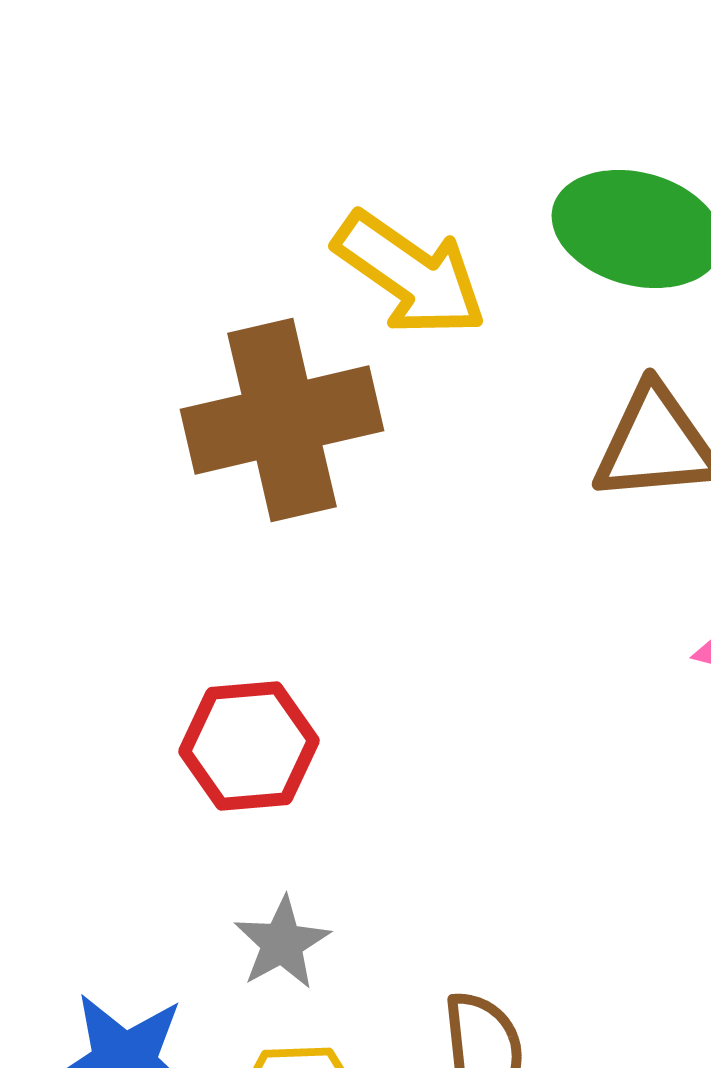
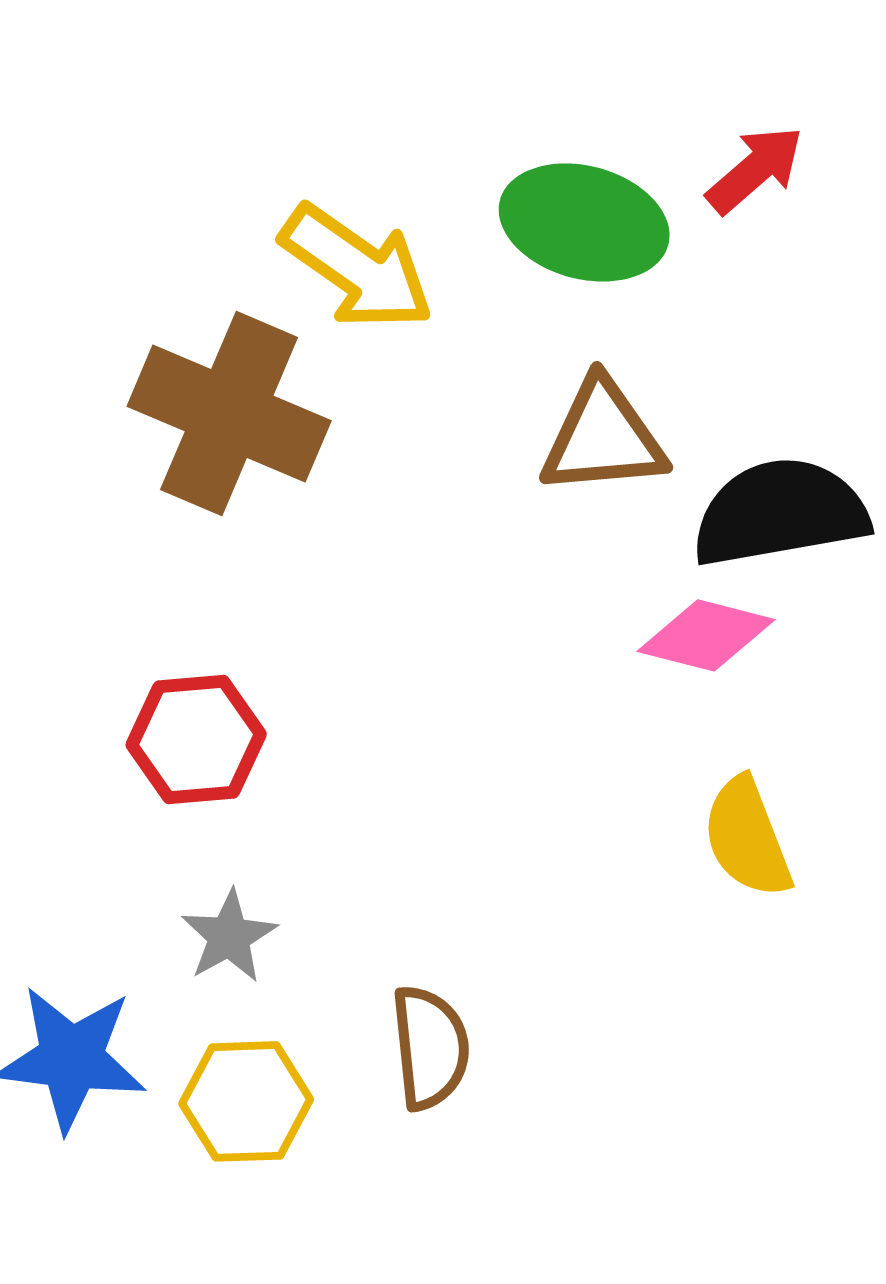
brown cross: (282, 420) -> (229, 413), turned 36

